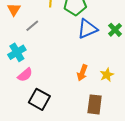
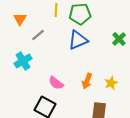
blue triangle: (87, 29) -> (78, 40), moved
pink semicircle: (25, 75) -> (56, 83), moved, turned 77

